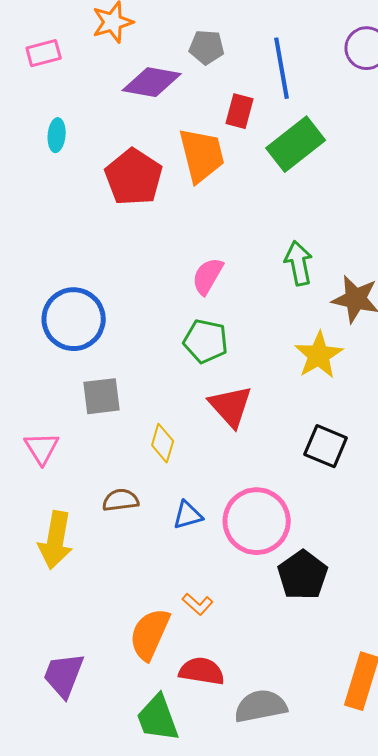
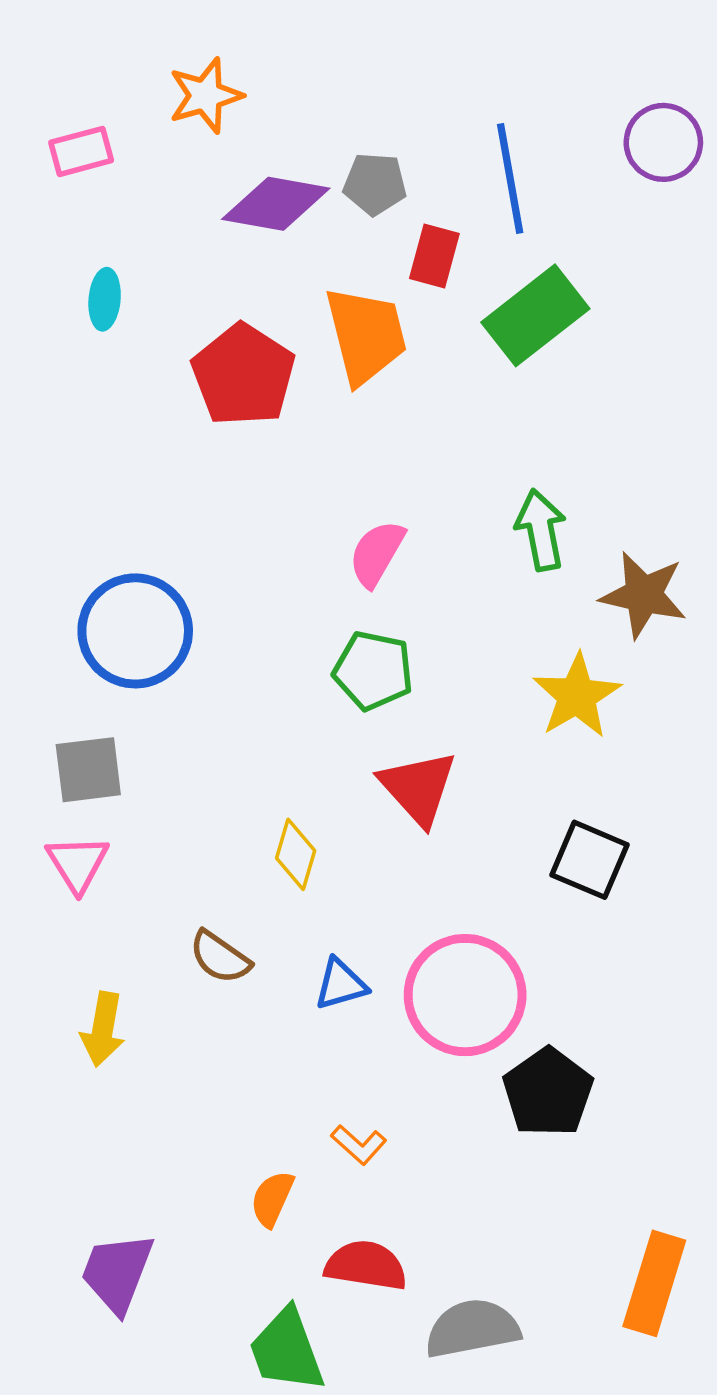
gray pentagon: (207, 47) -> (375, 184), moved
gray square: (102, 396) -> (88, 770), moved
brown semicircle: (121, 500) -> (220, 957), turned -138
yellow arrow: (56, 540) -> (103, 1029), size x0.7
orange semicircle: (150, 634) -> (272, 1199), size x0.6

